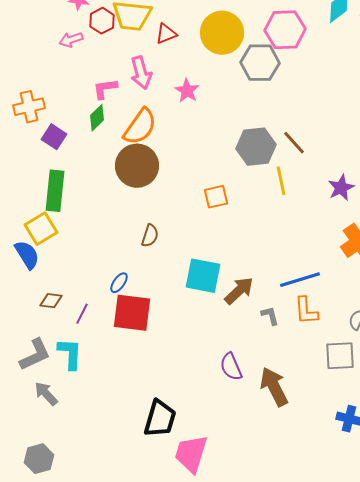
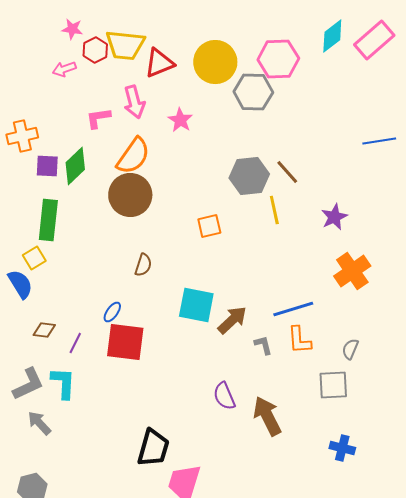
red triangle: (166, 34) -> (159, 63), size x1.4
green diamond: (97, 118) -> (75, 166), moved, size x1.4
purple square: (54, 137) -> (47, 166), turned -30
yellow square: (41, 229) -> (34, 258), size x0.7

